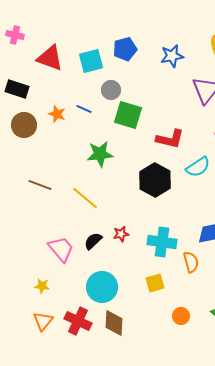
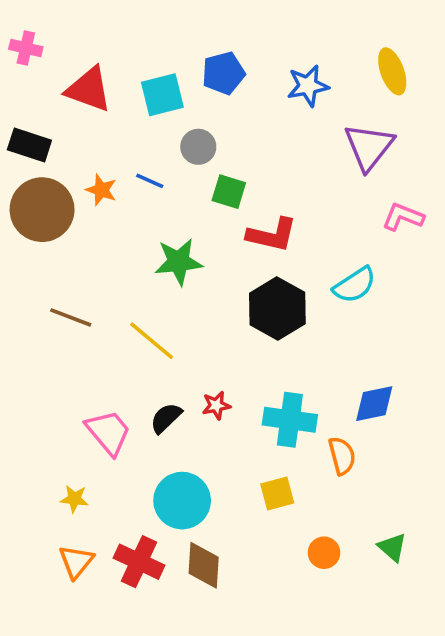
green square: (128, 115) -> (229, 192), size x0.7
brown circle: (24, 125) -> (42, 210), size x1.4
red L-shape: (170, 139) -> (272, 235), moved

